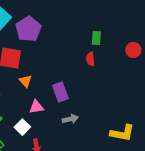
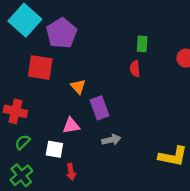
orange triangle: (25, 81) -> (78, 86), moved
white square: (22, 127) -> (54, 149), turned -35

